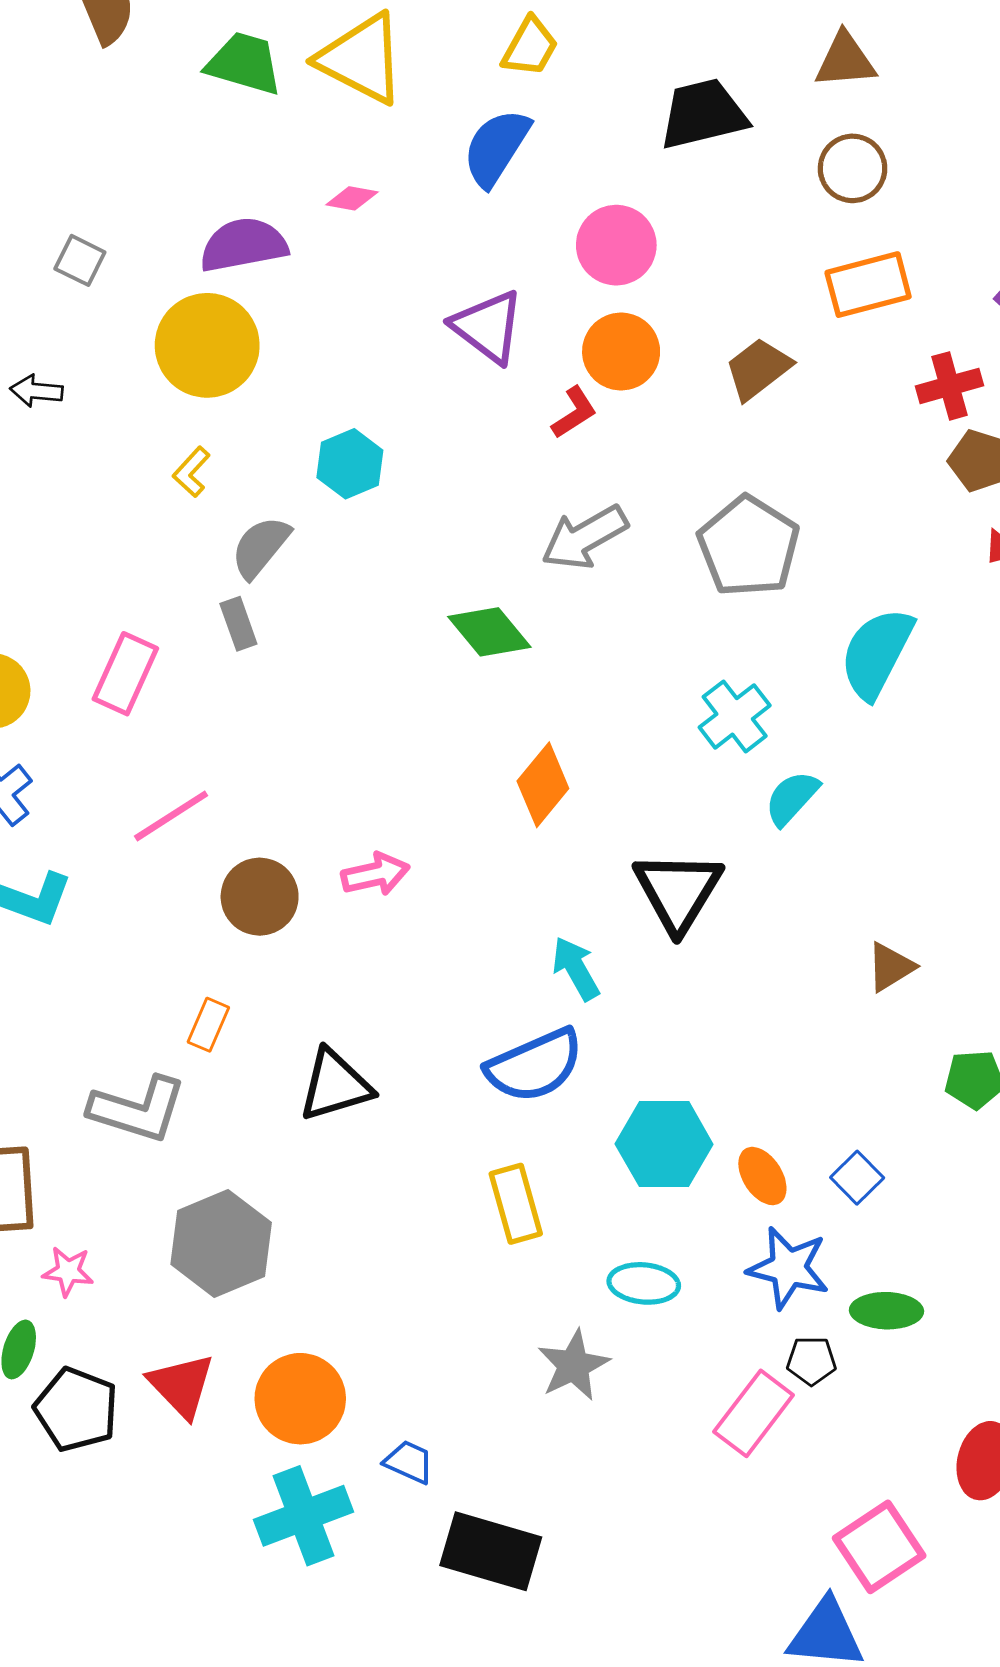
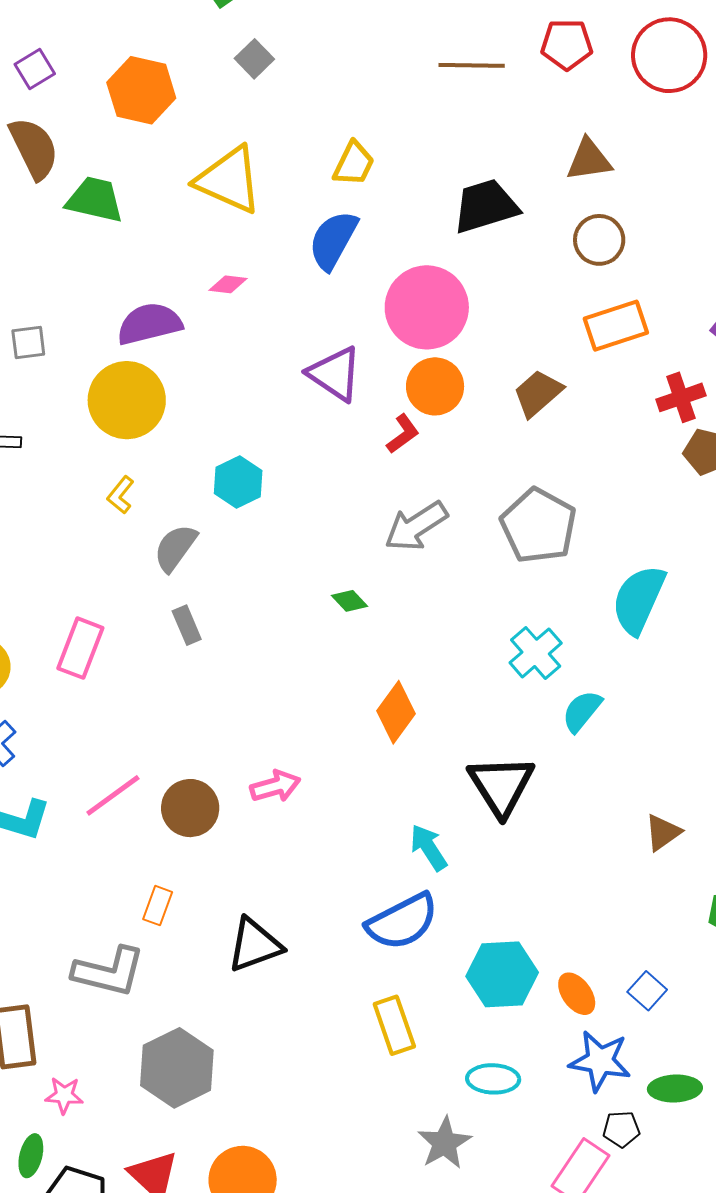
green trapezoid: (244, 63) -> (95, 200), moved
pink circle: (616, 245) -> (427, 307), size x1.4
gray square: (80, 260) -> (28, 343), turned -30
gray rectangle: (238, 624) -> (187, 625), moved
green diamond: (489, 632) -> (349, 601), size x0.6
pink line: (171, 816) -> (113, 795), moved

